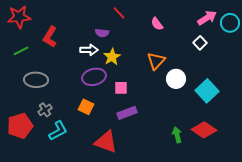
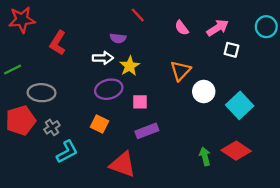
pink arrow: (207, 18) -> (218, 28), moved
white square: (200, 43) -> (232, 50), turned -32
green line: (21, 51) -> (13, 70), moved
red pentagon: (20, 126) -> (21, 120), moved

